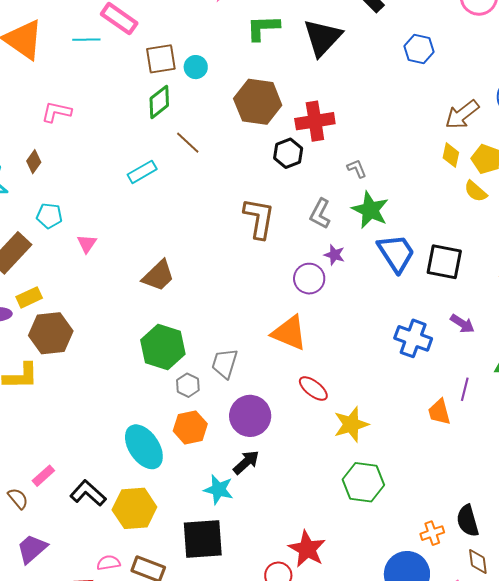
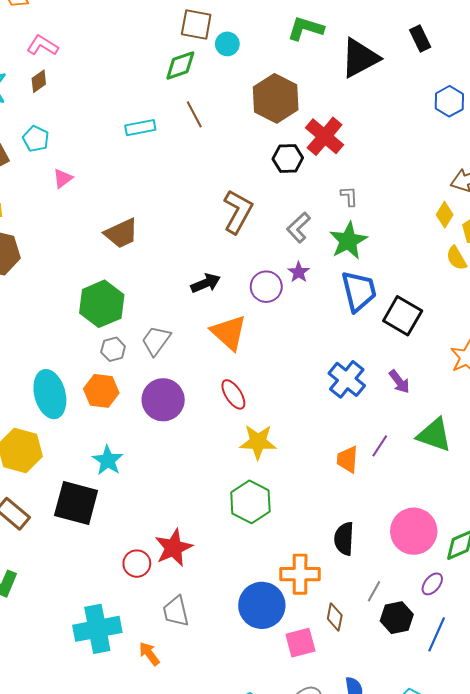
pink L-shape: (56, 112) -> (42, 45), moved
red cross: (315, 121) -> (325, 136), turned 30
black arrow: (246, 462) -> (206, 283), moved
black semicircle: (468, 521) -> (344, 539), moved
orange cross: (432, 533) -> (300, 574), size x1.6

